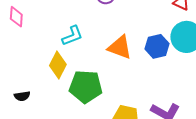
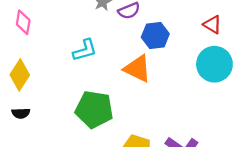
blue hexagon: (157, 46) -> (155, 35), moved
yellow diamond: (58, 65) -> (20, 75), moved

